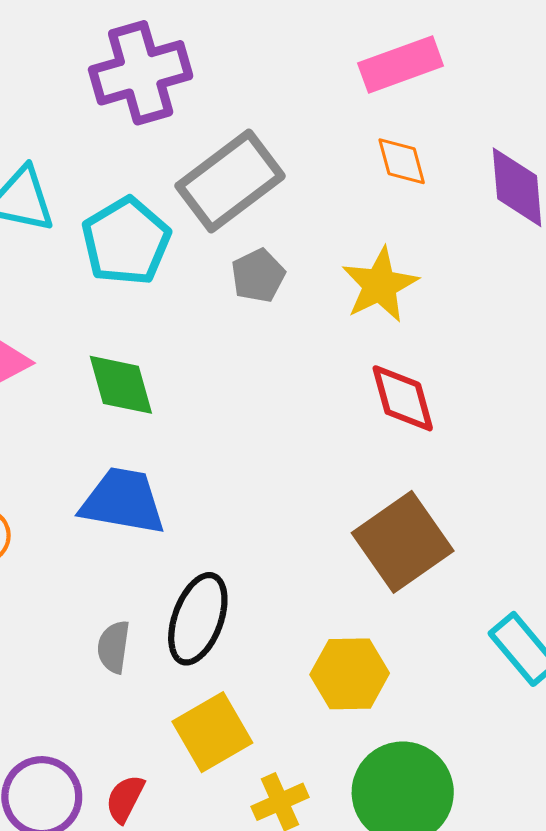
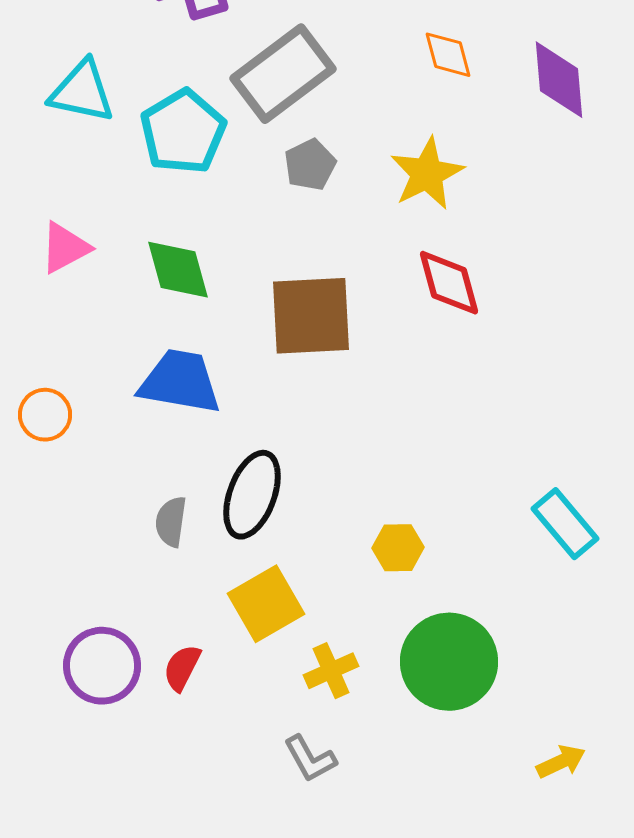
brown square: (403, 542) -> (311, 316), moved, turned 32
yellow hexagon: (350, 674) -> (398, 548), size x0.7

